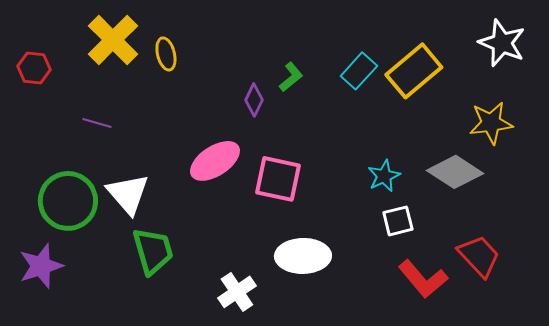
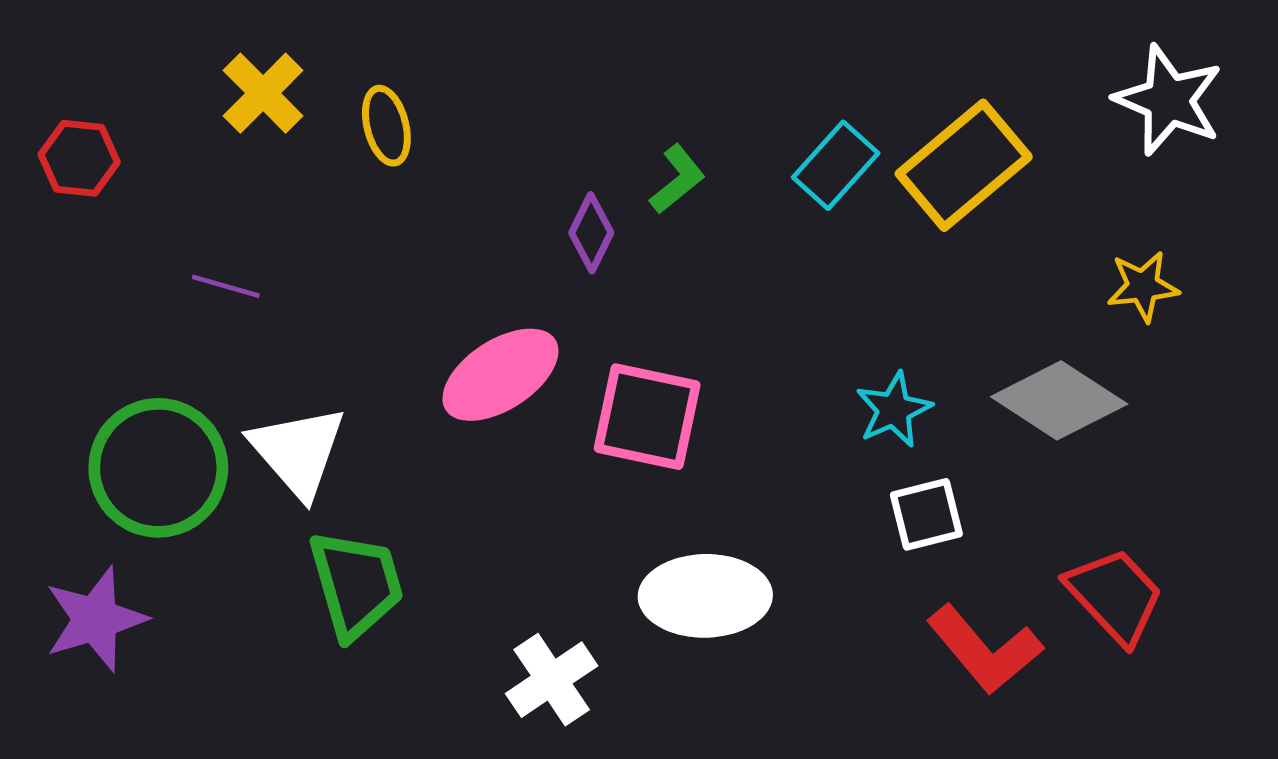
yellow cross: (113, 40) -> (263, 93), size x0.7
yellow star: (491, 123) -> (1143, 286), size x0.7

